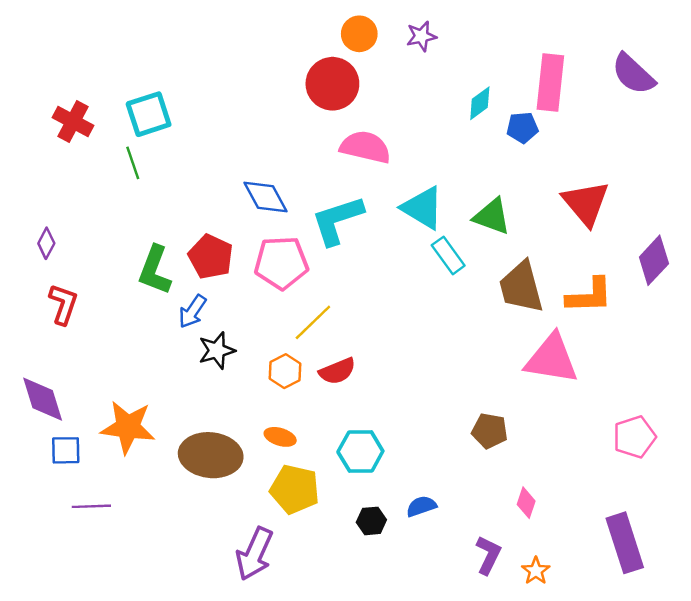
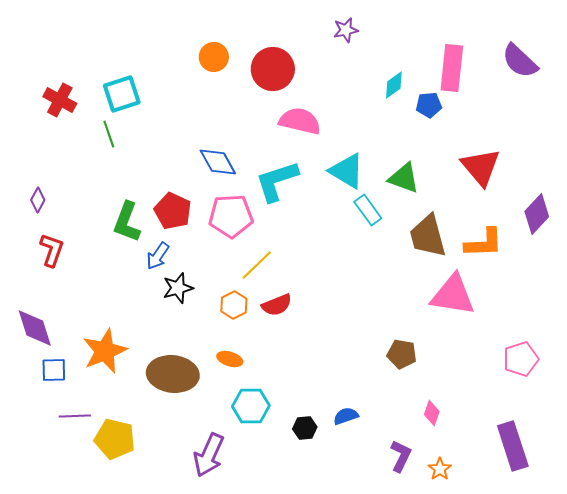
orange circle: (359, 34) -> (214, 57), moved
orange star: (128, 427) -> (105, 351), turned -30
cyan hexagon: (360, 452) -> (251, 406), moved
yellow pentagon: (295, 489) -> (115, 439), moved

